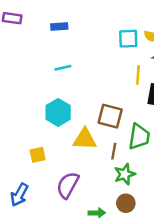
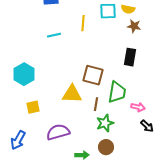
yellow line: (138, 75) -> (83, 23), moved
cyan hexagon: (58, 112) -> (24, 74), moved
purple semicircle: (68, 185) -> (58, 132), turned 45

